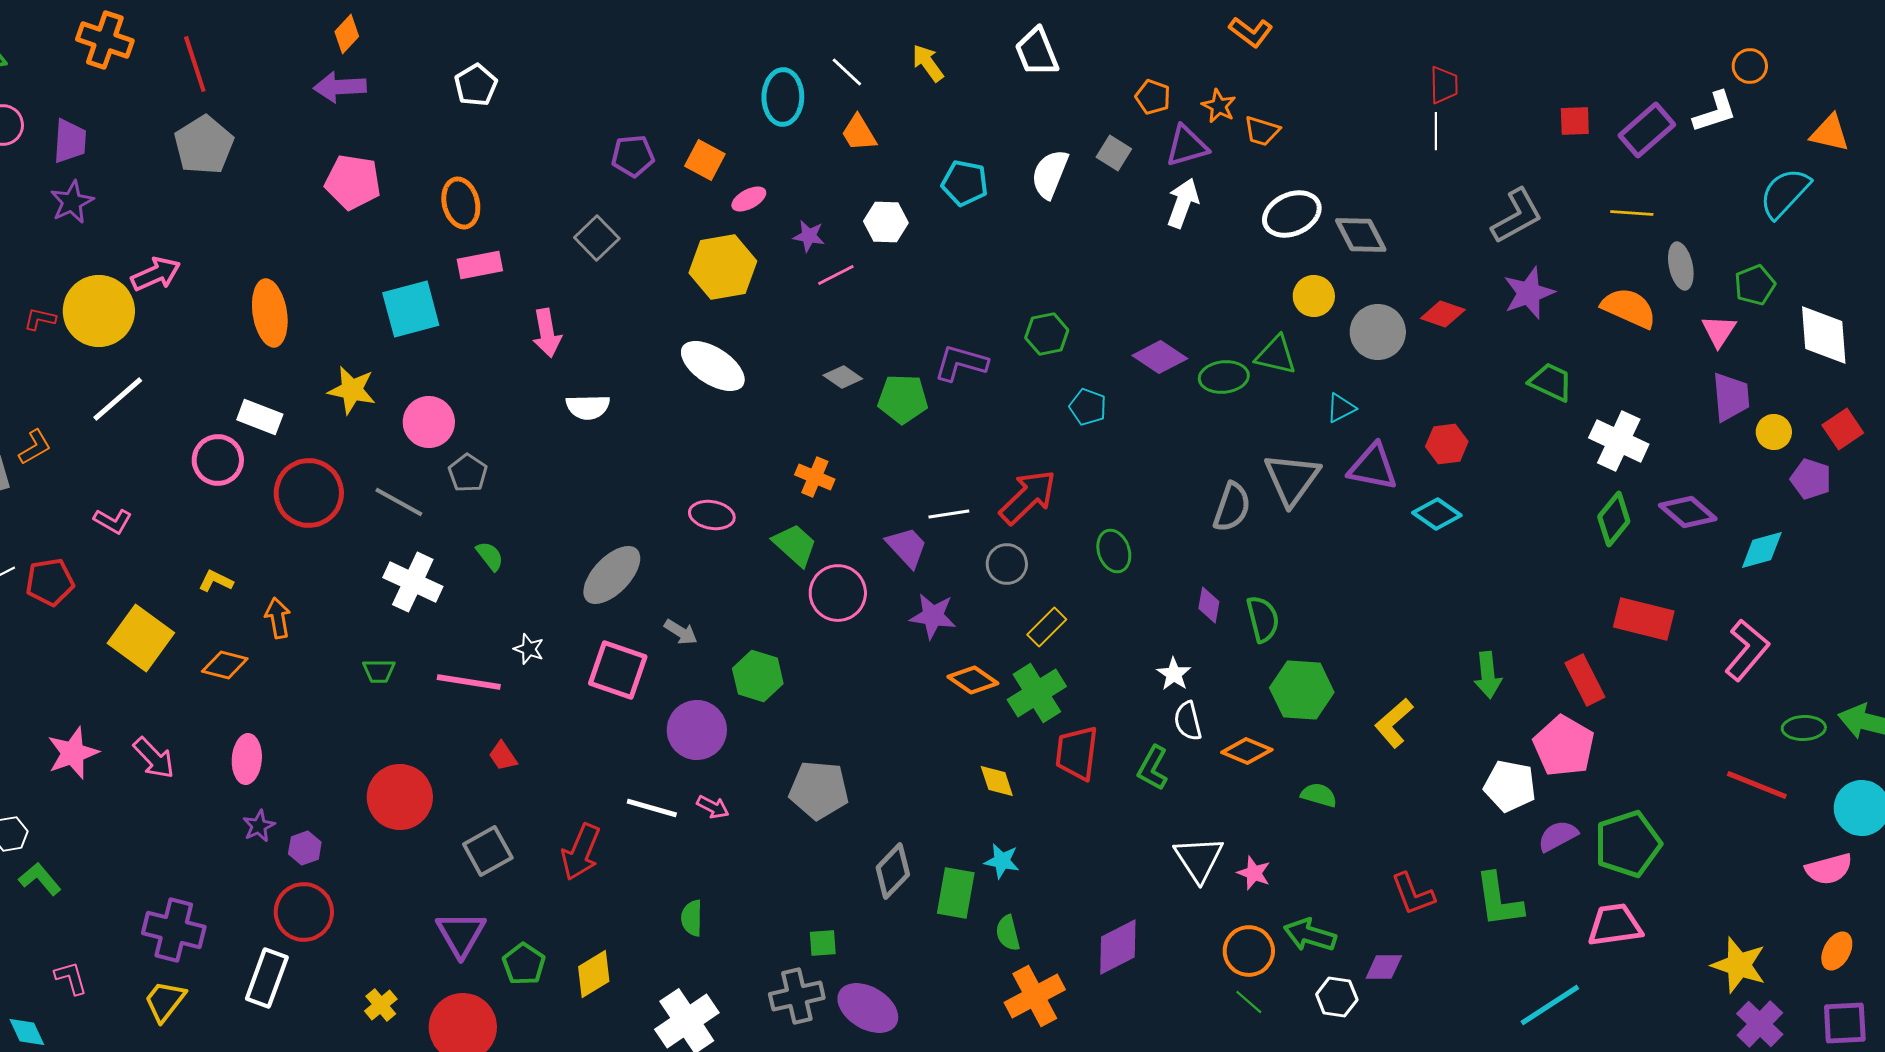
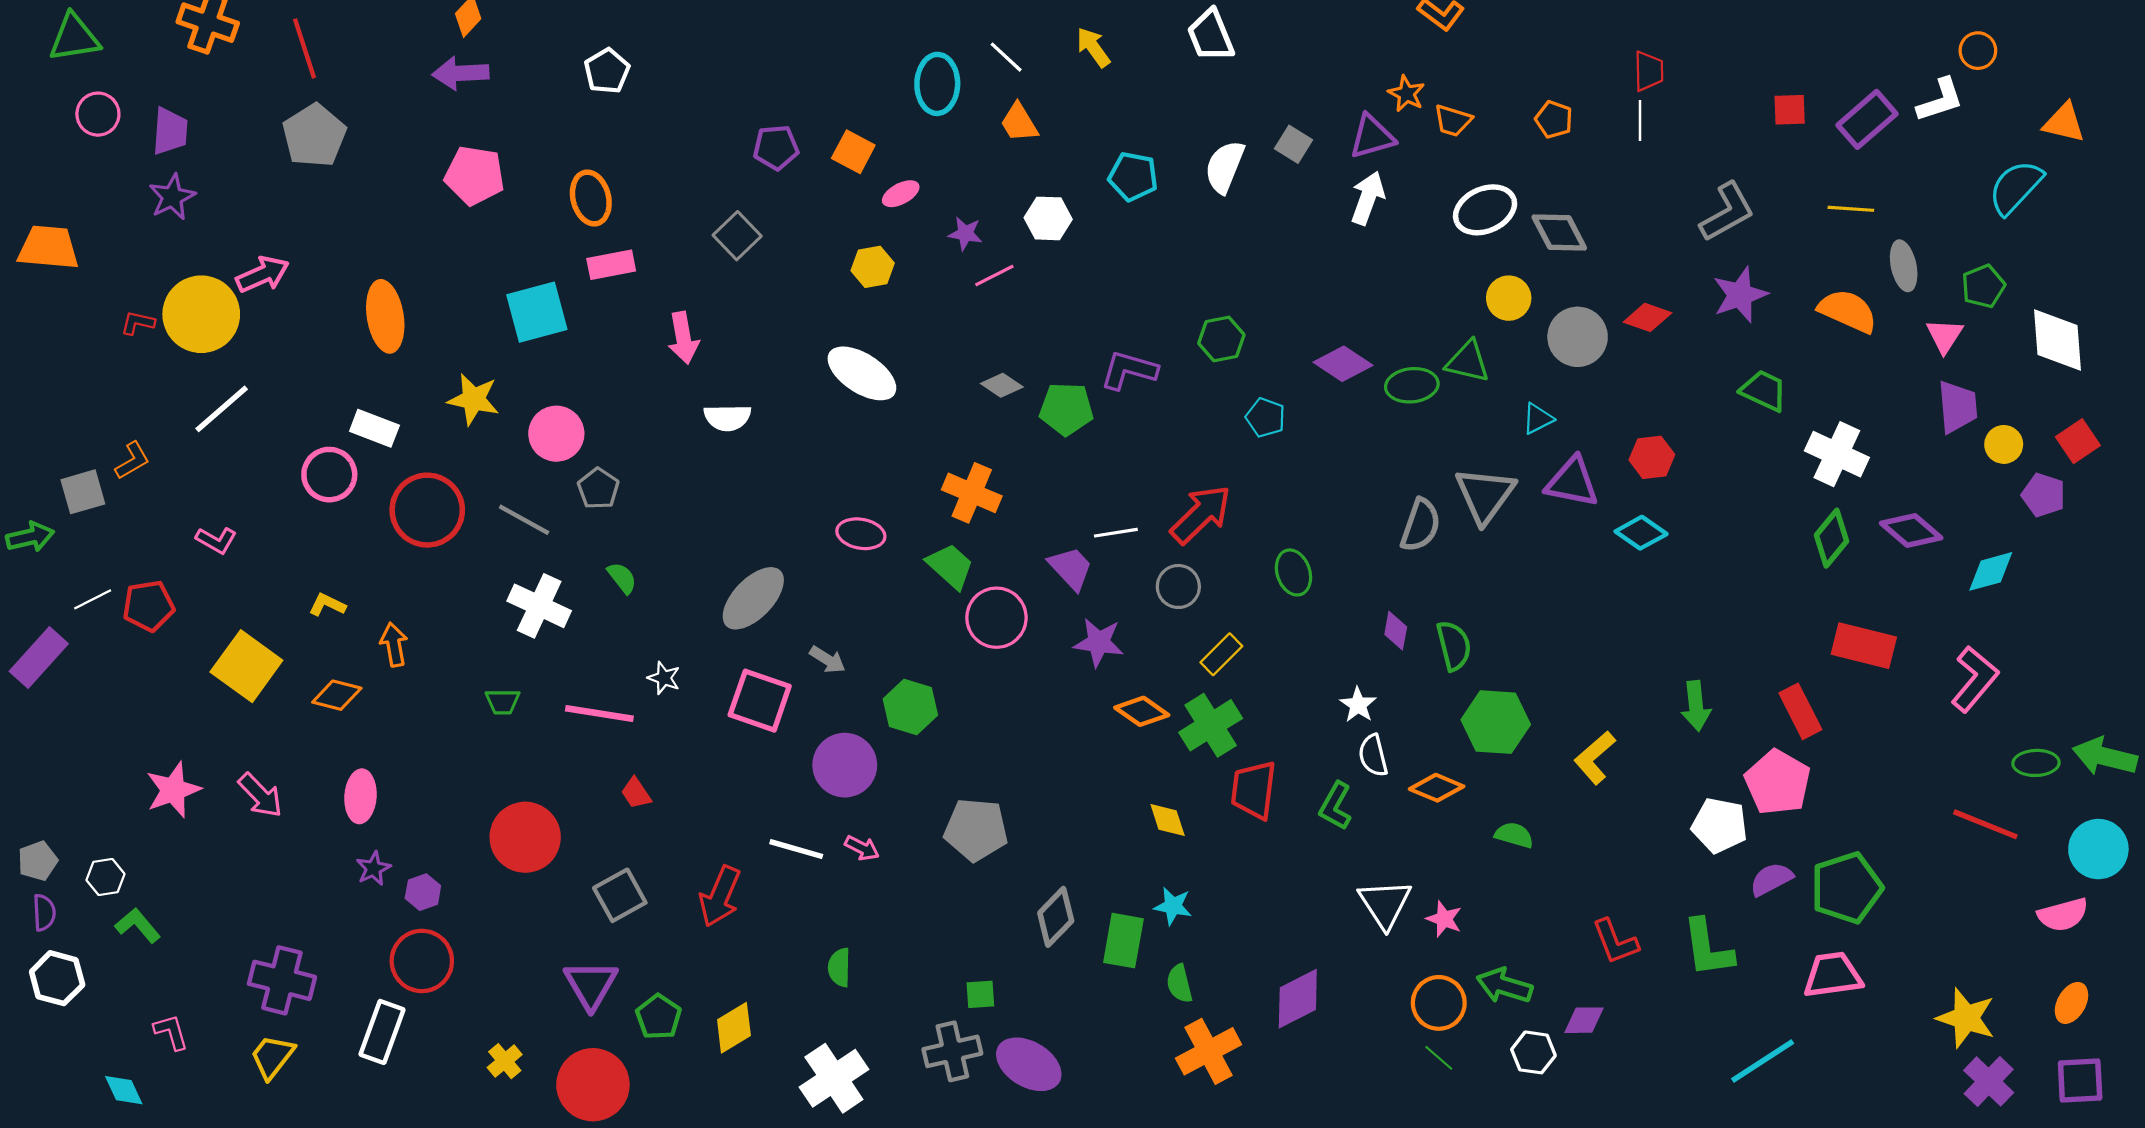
orange pentagon: (1153, 97) -> (1554, 119), moved
yellow hexagon: (723, 267) -> (873, 267), size x0.6
orange cross: (815, 477) -> (972, 493), size x1.4

